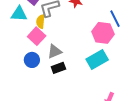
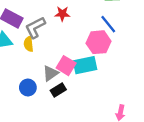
pink square: (37, 36) -> (66, 66), moved
cyan rectangle: (97, 60) -> (85, 65), moved, turned 30

